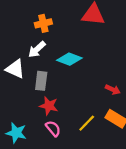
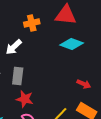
orange cross: (43, 23) -> (32, 23), moved
cyan diamond: (69, 59) -> (72, 44), moved

